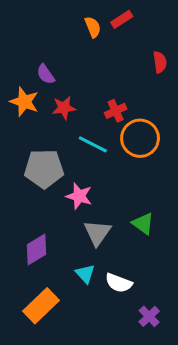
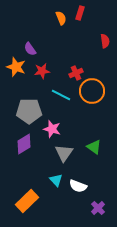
red rectangle: (122, 19) -> (80, 13), turned -40
purple diamond: (36, 249) -> (24, 144), moved

